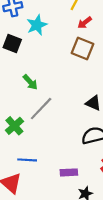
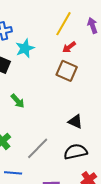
gray line: (41, 109) -> (38, 148), moved

